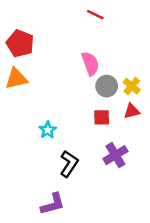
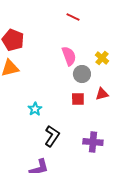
yellow cross: (132, 86) -> (102, 58), moved
purple cross: (115, 155) -> (93, 142), moved, turned 36

